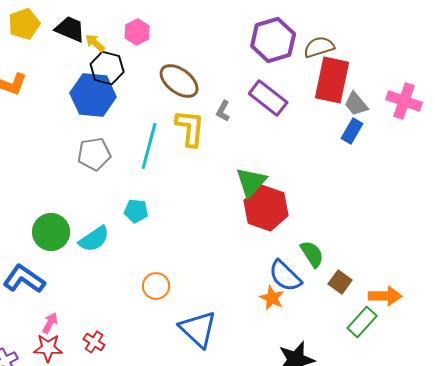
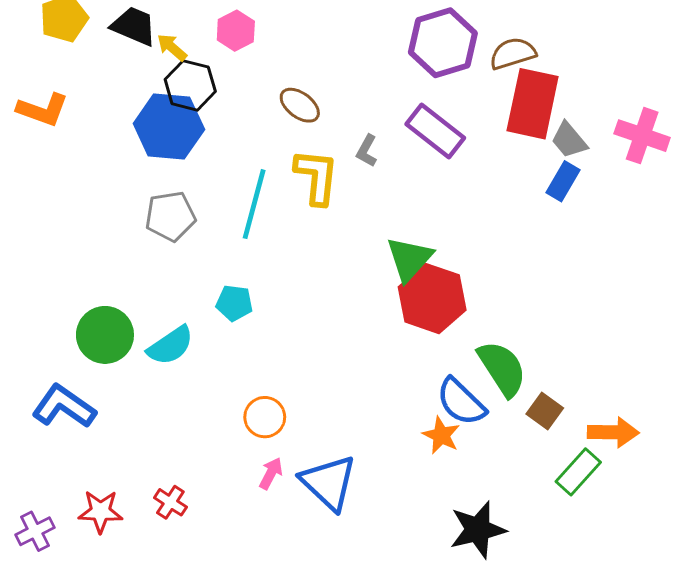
brown ellipse: (179, 81) -> (300, 105), size x0.7
green semicircle: (312, 254) -> (502, 368), size x1.4
pink arrow: (50, 323) -> (271, 473), moved

